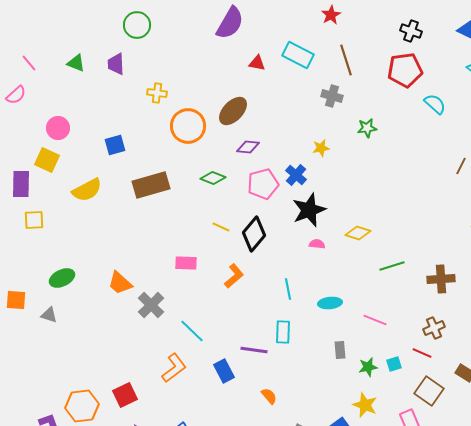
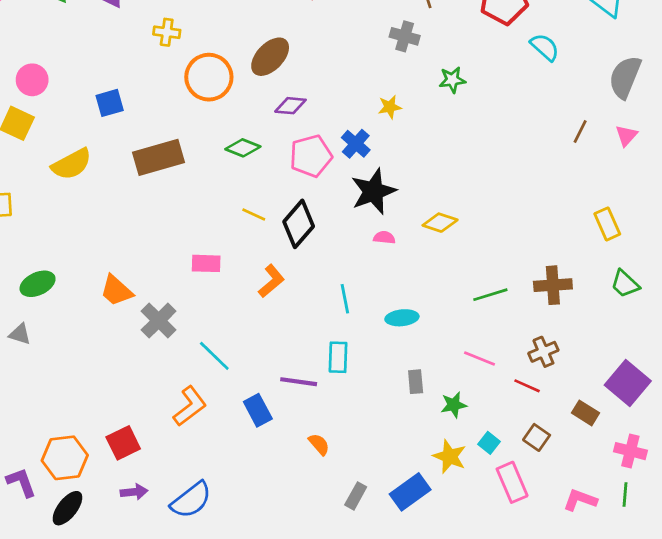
green line: (392, 266) -> (490, 295), moved
pink line: (375, 320) -> (479, 359), moved
cyan square: (394, 364) -> (489, 443), moved, turned -35
brown square: (429, 391) -> (537, 437), size x0.7

